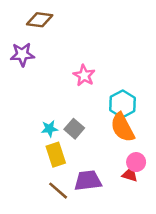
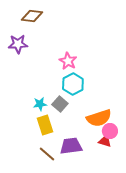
cyan hexagon: (122, 104) -> (73, 84), moved
orange semicircle: (122, 127) -> (99, 118), moved, turned -80

